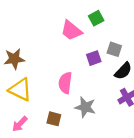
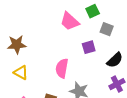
gray square: (114, 49) -> (107, 29), moved
yellow triangle: (20, 90) -> (21, 73), size x0.7

